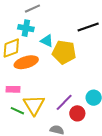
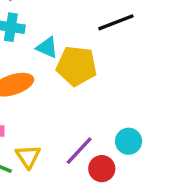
yellow triangle: (34, 105) -> (28, 156), size x0.7

